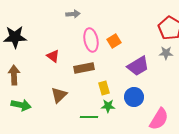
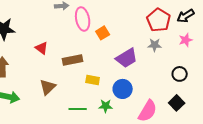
pink ellipse: (91, 40) -> (83, 19), moved
yellow rectangle: (104, 88) -> (93, 80), turned -64
green star: (108, 106) -> (106, 106), moved

